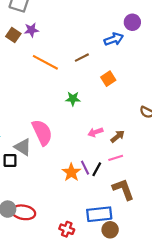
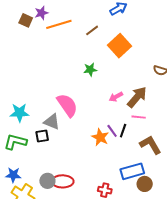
orange line: (45, 62) -> (59, 24), moved, turned -35
orange square: (108, 79) -> (119, 46), size x1.6
brown arrow: (118, 136) -> (137, 97), size x1.6
pink line: (116, 158) -> (139, 117), turned 32

